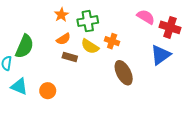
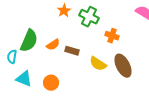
green cross: (88, 21) -> (89, 17), turned 36
orange semicircle: (64, 39) -> (53, 45), moved
yellow semicircle: (90, 46) -> (98, 64), moved

